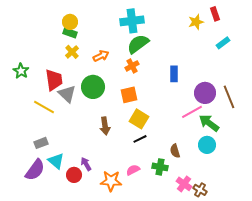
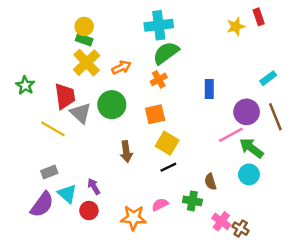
cyan rectangle: (223, 43) -> (268, 78), moved
yellow cross: (72, 52) -> (87, 63), size x1.6
purple arrow: (86, 164) -> (94, 186), moved

